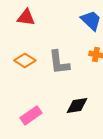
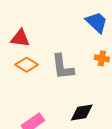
red triangle: (26, 17) -> (20, 38), moved

